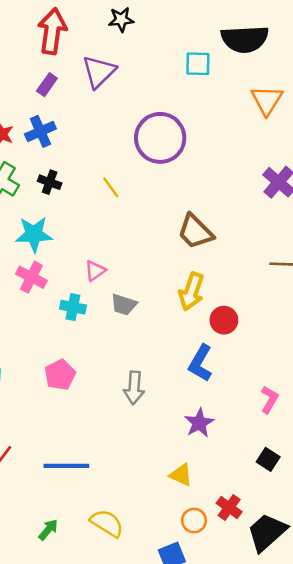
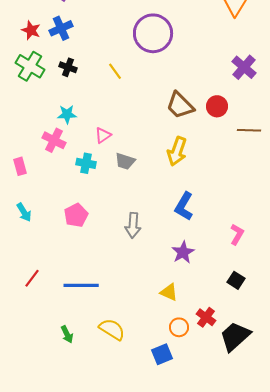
cyan star: (34, 234) -> (67, 114), moved, size x0.7
red circle: (224, 320) -> (217, 106), moved
green arrow: (48, 530) -> (67, 334), turned 114

